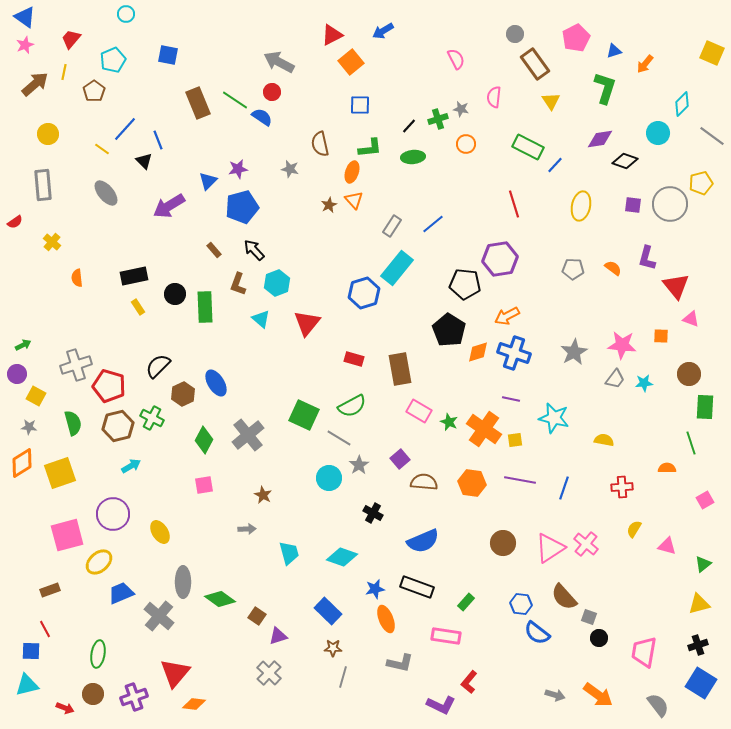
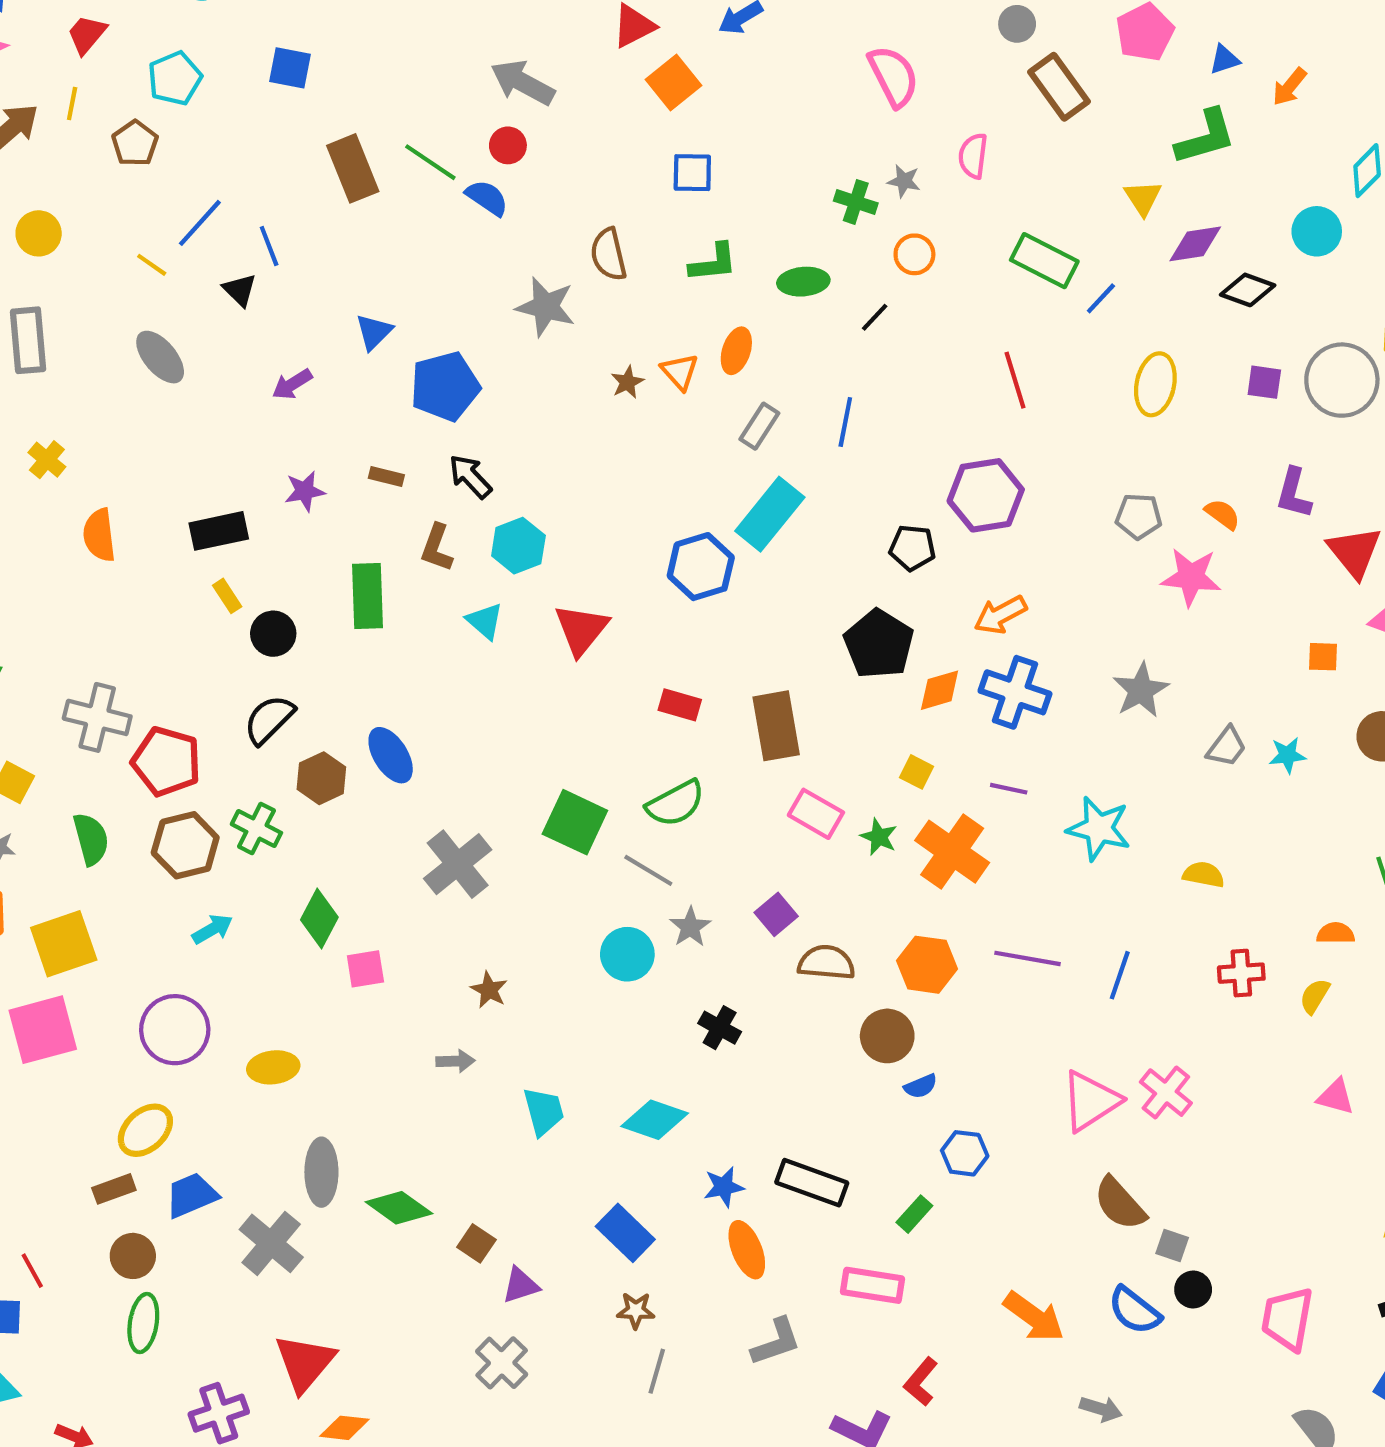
pink semicircle: (456, 59) -> (893, 76), size x1.4
green L-shape: (605, 88) -> (1206, 137), turned 56
yellow triangle: (551, 101) -> (1143, 198), moved
green cross: (438, 119) -> (856, 202), turned 36
black line: (409, 126) -> (875, 317), moved
purple star: (238, 169) -> (305, 491), moved
gray star: (290, 169) -> (546, 307), size x1.6
orange ellipse: (352, 172) -> (736, 351), moved
purple arrow: (169, 206) -> (292, 384), size x0.6
blue line: (433, 224) -> (845, 422), turned -40
brown rectangle: (214, 250) -> (386, 476), turned -35
orange semicircle: (77, 278) -> (99, 535), size x1.4
black pentagon: (465, 284) -> (912, 548), size x0.7
black circle: (175, 294) -> (273, 634), moved
pink star: (622, 345) -> (1191, 577), moved
gray cross: (76, 365) -> (97, 717), turned 32
green diamond: (204, 440) -> (319, 919), moved
yellow square: (515, 440) -> (917, 772), moved, turned 35
yellow semicircle: (634, 529) -> (1315, 996), moved
yellow ellipse: (160, 532) -> (273, 1067), turned -65
pink square: (67, 535) -> (43, 1030), moved
blue semicircle: (423, 541) -> (921, 1086), moved, size x0.5
brown circle: (503, 543) -> (887, 1036), moved
brown rectangle: (50, 590) -> (114, 1189), moved
blue hexagon: (521, 604) -> (965, 1153), moved
blue semicircle: (537, 633) -> (1134, 1310), moved
gray L-shape: (400, 663) -> (776, 1342), turned -32
brown circle: (93, 694) -> (133, 1256), moved
orange arrow: (598, 695) -> (1034, 1317), moved

